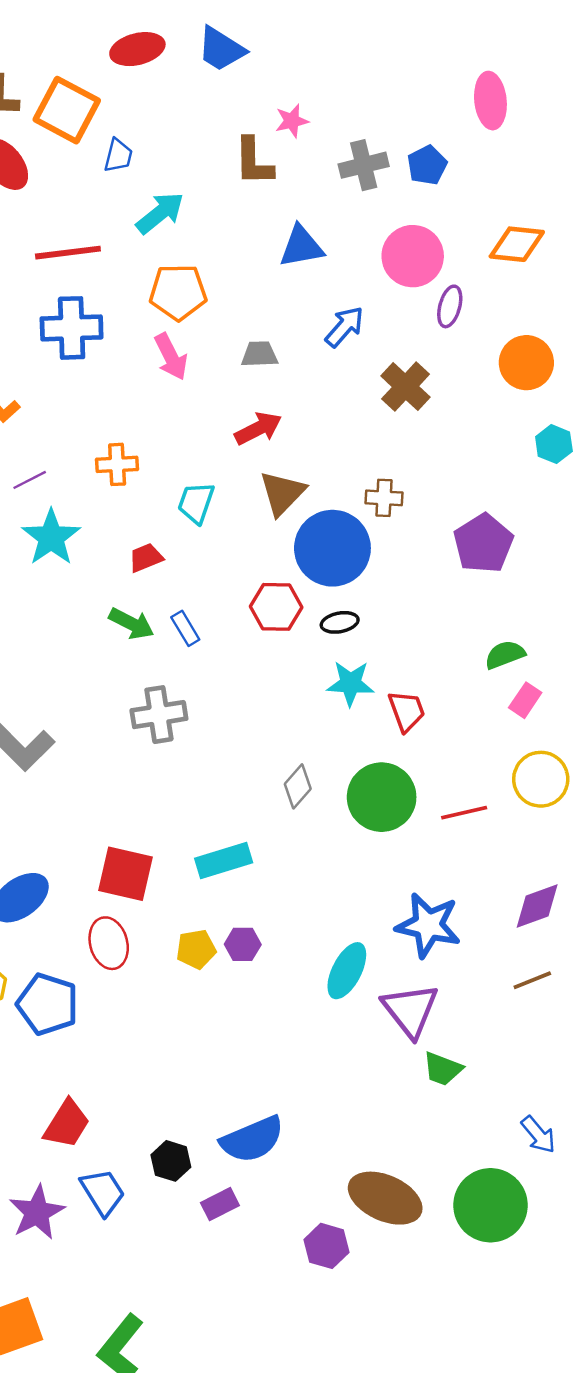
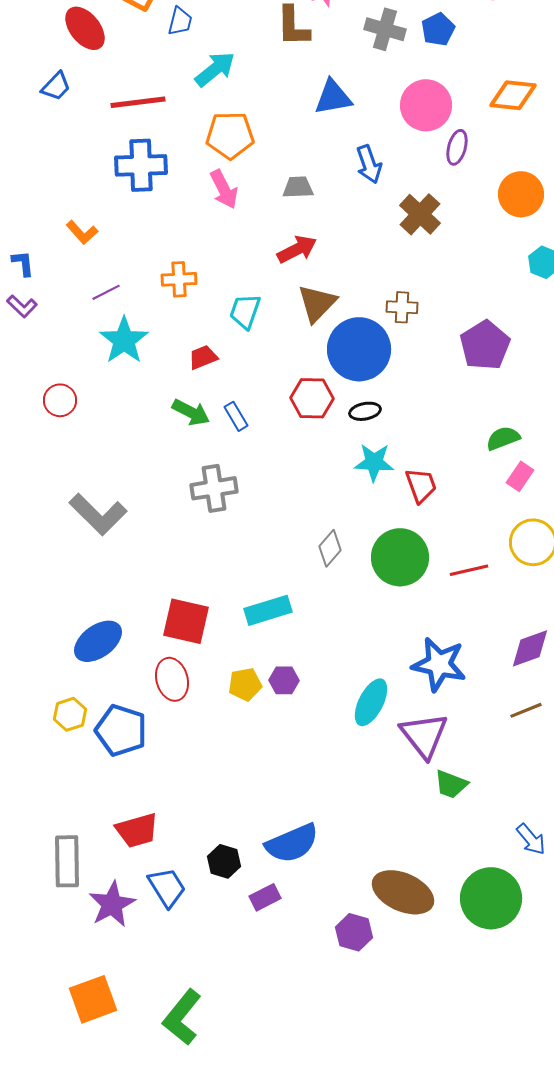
gray cross: (364, 165) -> (385, 29), turned 30
blue arrow: (344, 327) -> (369, 164), turned 120
red trapezoid: (67, 1124) -> (137, 830), turned 42

